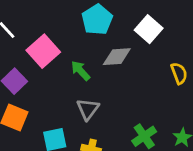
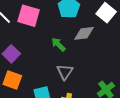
pink square: (43, 51) -> (29, 16), moved, turned -30

